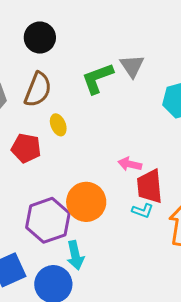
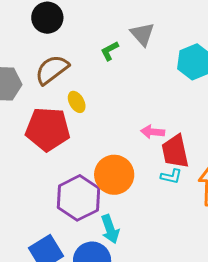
green L-shape: (97, 78) -> (110, 51), size x0.6
brown semicircle: (38, 90) -> (52, 70), turned -141
red pentagon: (26, 148) -> (48, 129), size x1.5

